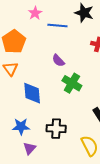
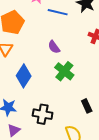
blue diamond: (32, 93) -> (24, 76), turned 30

